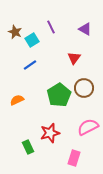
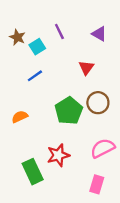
green rectangle: (28, 147) -> (33, 172), size x1.5
pink rectangle: (74, 158) -> (97, 184), moved

